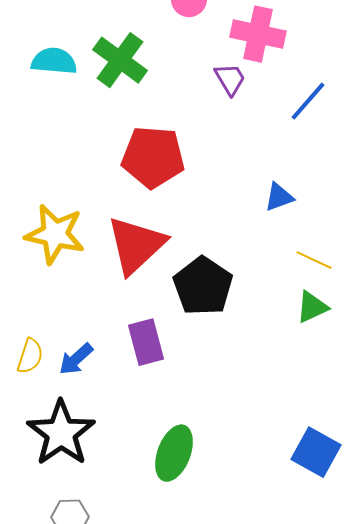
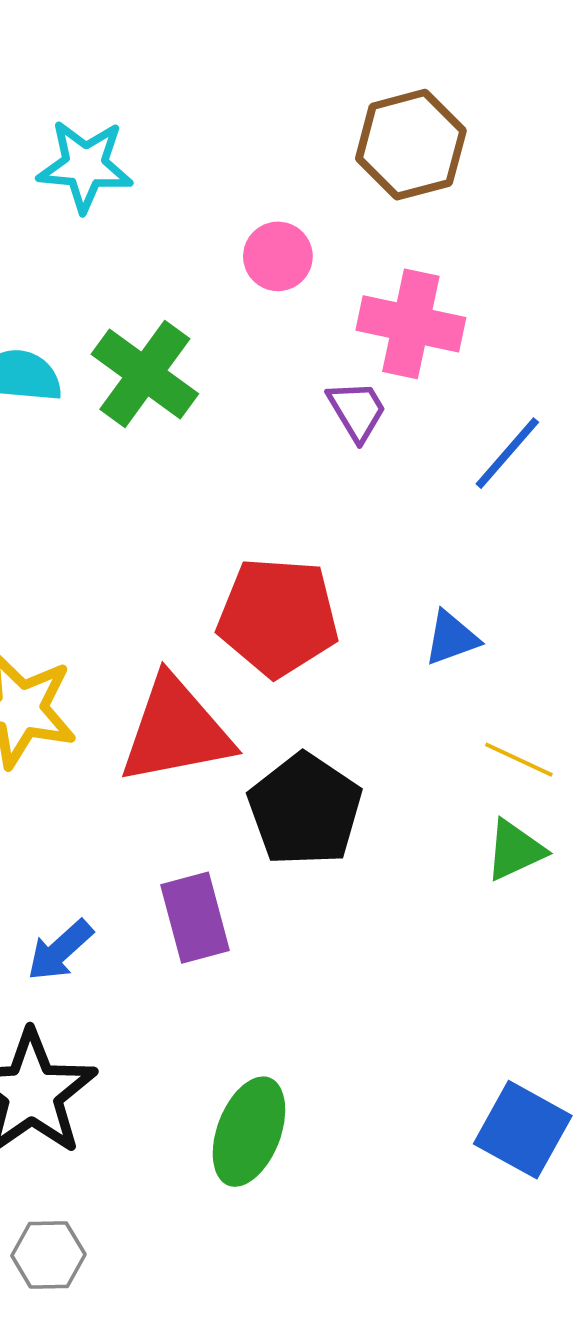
red pentagon: (153, 157) -> (278, 617), moved
red triangle: (136, 245) -> (176, 731), turned 32

